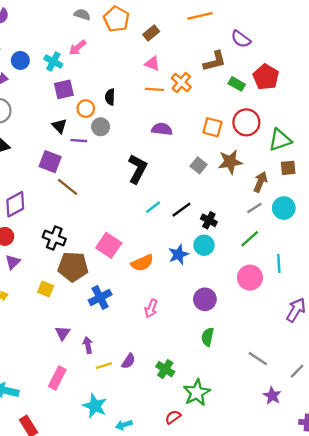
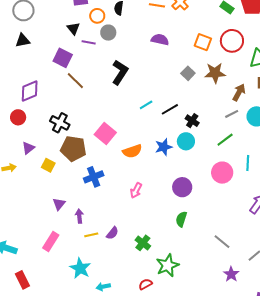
black L-shape: (138, 169) -> (120, 72), moved
purple triangle: (13, 262) -> (28, 148), moved

